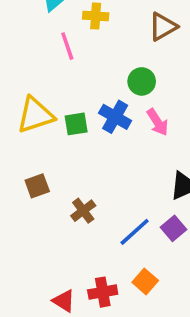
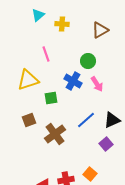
pink line: (67, 46) -> (46, 54), moved
green square: (76, 124) -> (51, 98), moved
brown cross: (83, 211) -> (55, 134), size x1.5
blue line: (135, 232) -> (86, 120), moved

